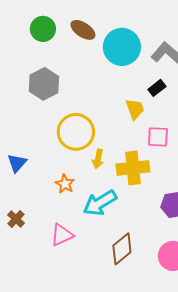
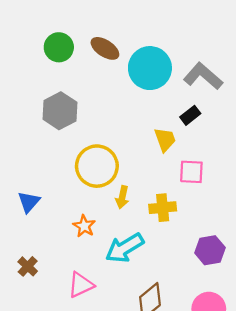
yellow cross: (133, 168) -> (163, 208), size x0.7

